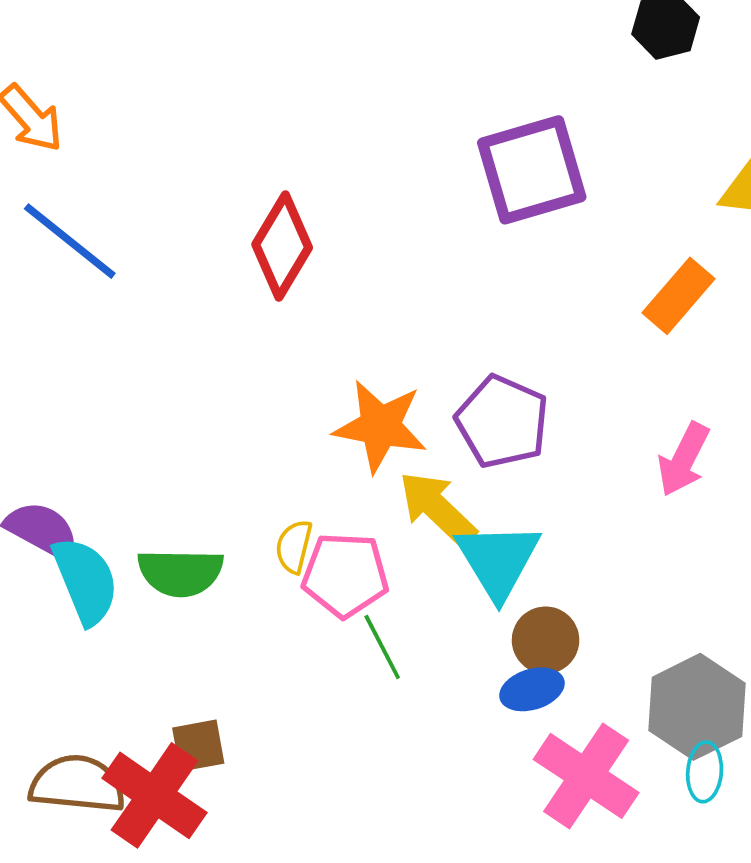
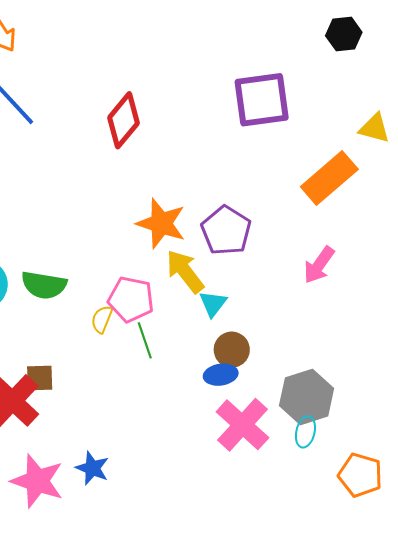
orange rectangle: (679, 296) -> (329, 178), size x1.4
yellow semicircle: (294, 547) -> (102, 319), moved
cyan triangle: (498, 560) -> (213, 304), size x0.6

